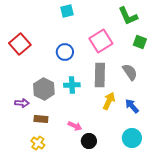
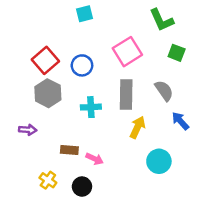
red square: (20, 44) -> (45, 60), moved
gray hexagon: (44, 89) -> (48, 93), moved
blue arrow: (132, 106) -> (180, 121), moved
brown rectangle: (41, 119) -> (69, 150), moved
cyan circle: (132, 138) -> (159, 161), moved
black circle: (89, 141) -> (82, 187), moved

